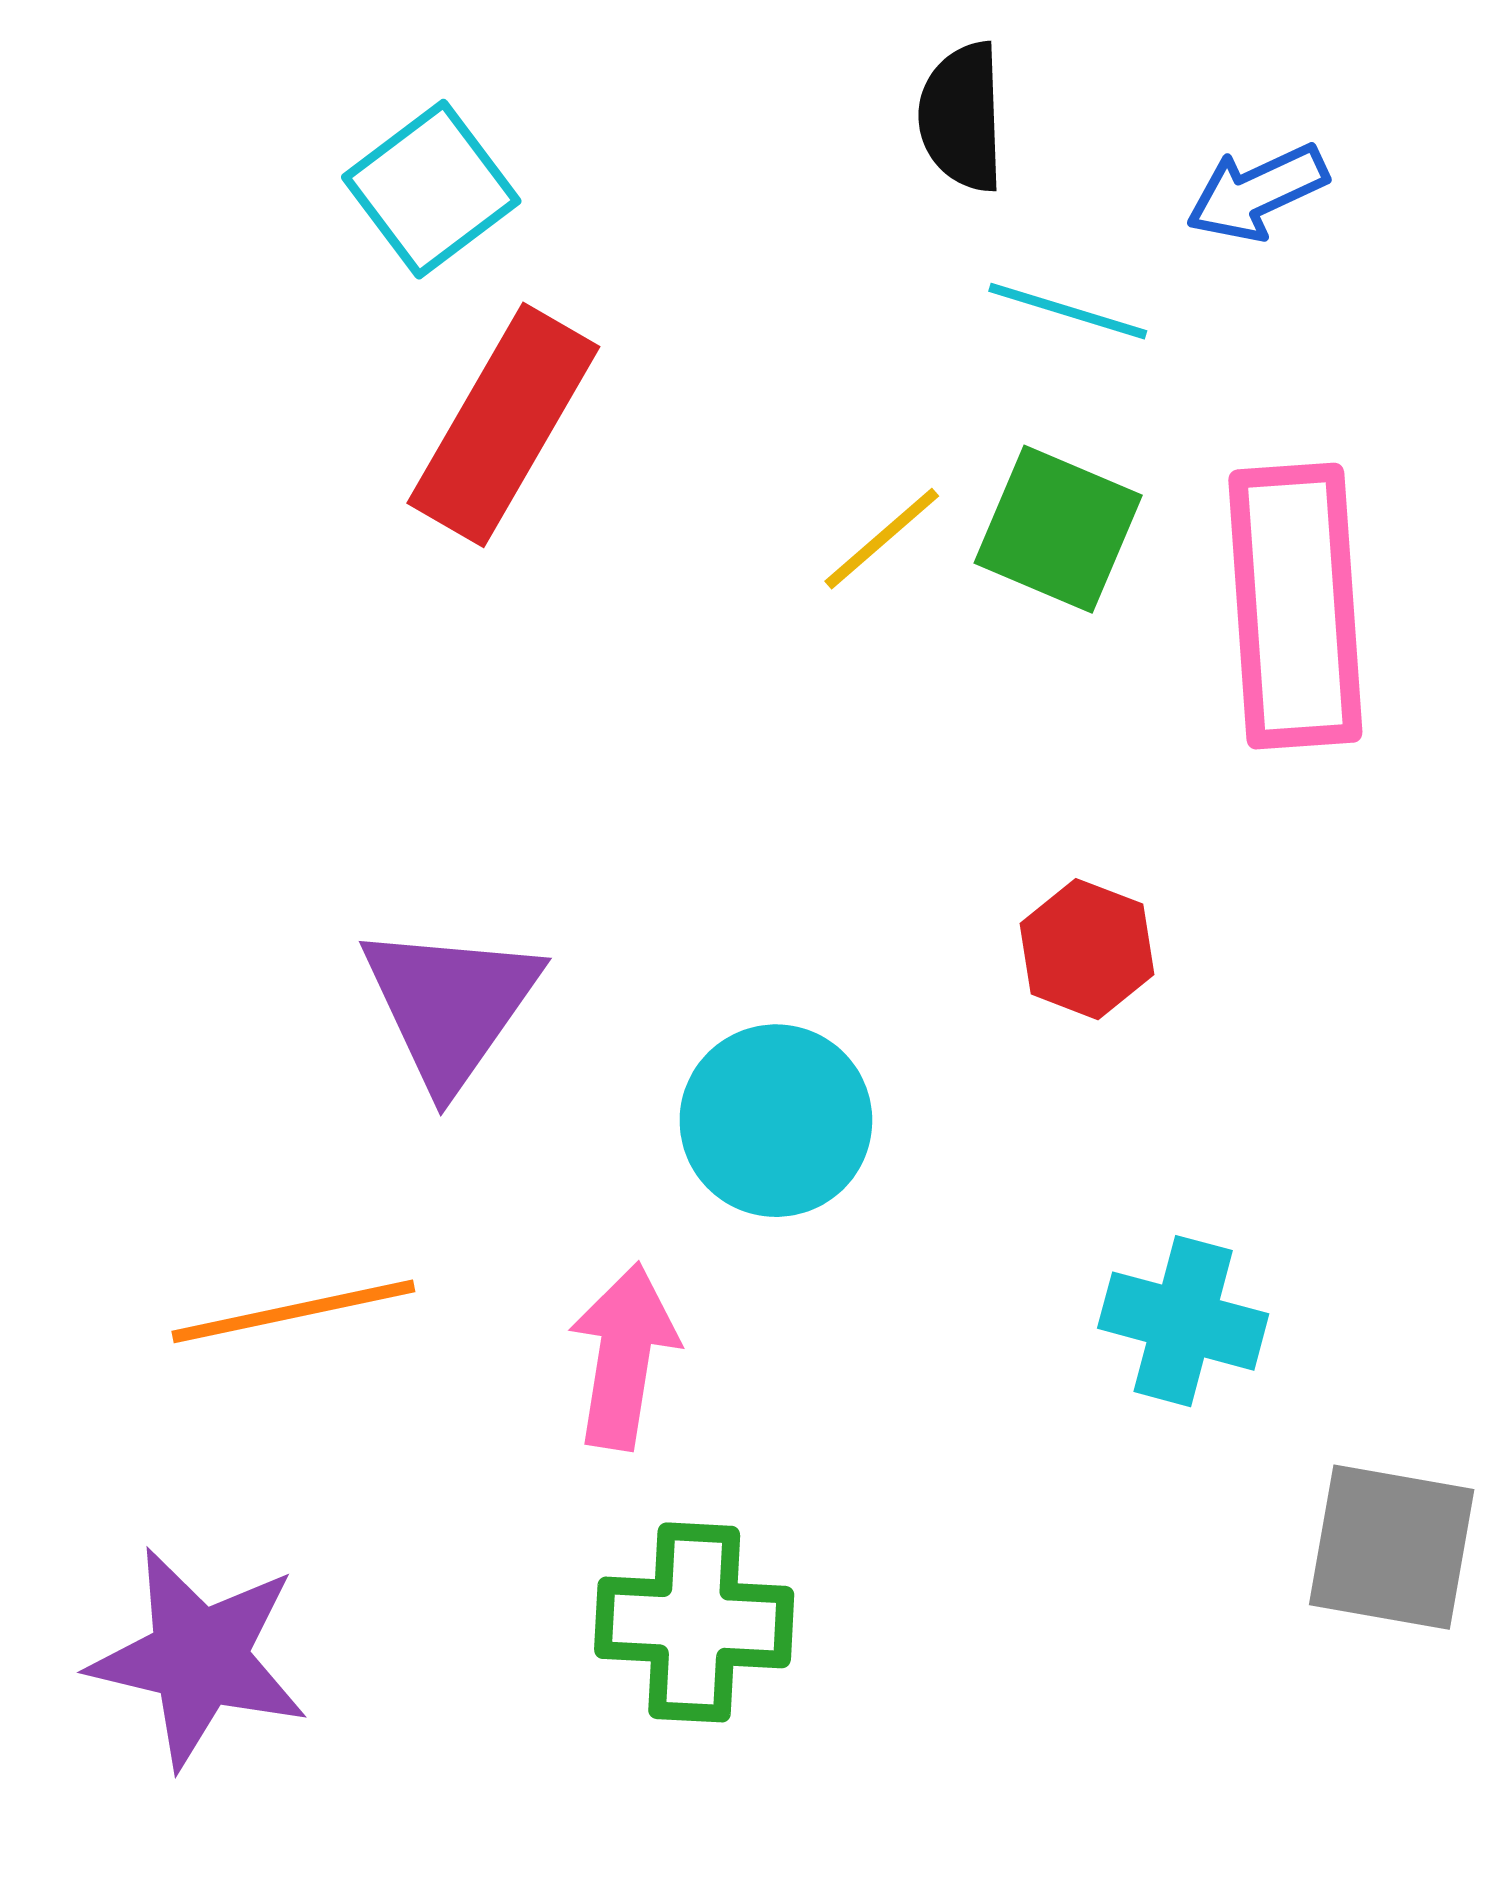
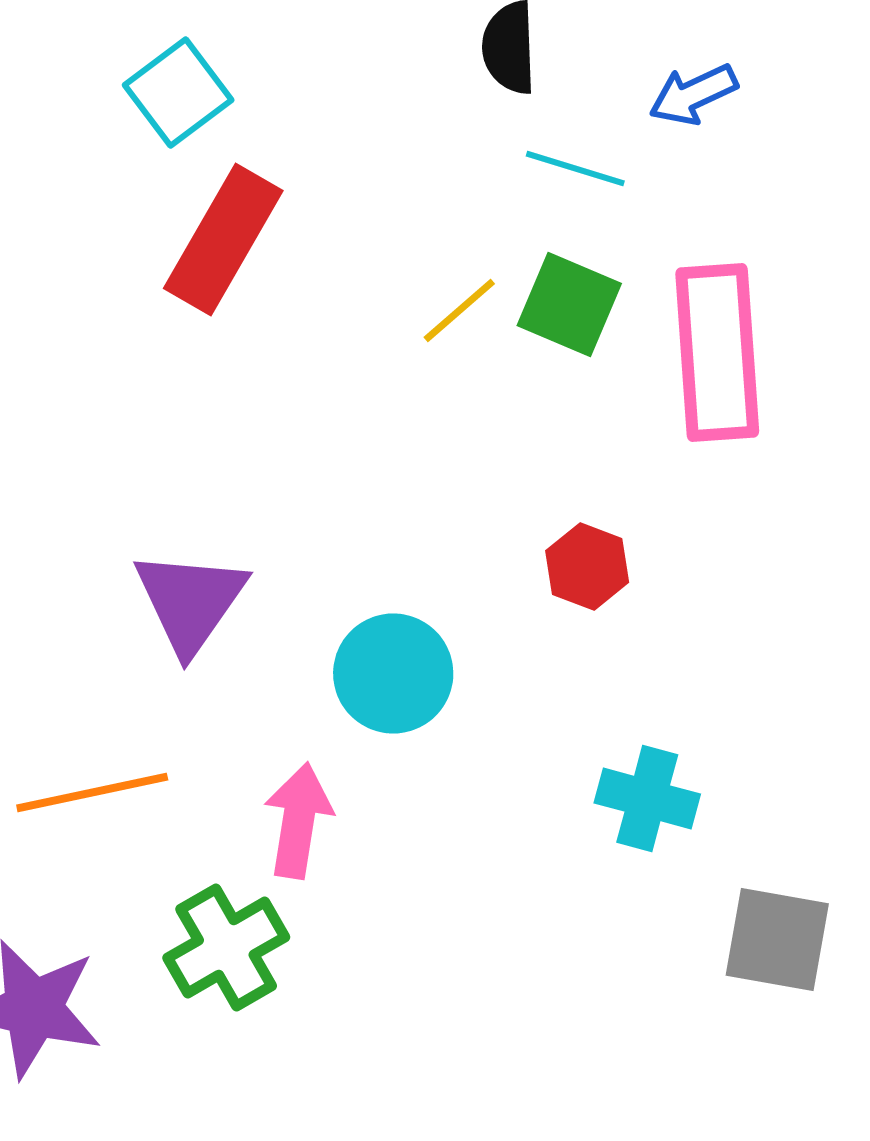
green cross: (694, 1622) -> (226, 948), moved, turned -33

